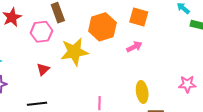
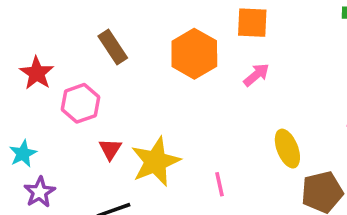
pink hexagon: (41, 32) -> (80, 103), moved
yellow star: (74, 52) -> (155, 162), moved

